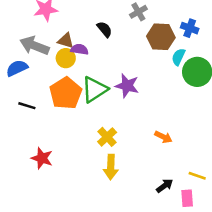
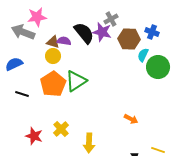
black semicircle: (105, 29) -> (84, 33), size x1.6
gray arrow: (34, 46) -> (23, 32), moved
purple semicircle: (80, 49) -> (64, 41), moved
purple star: (127, 86) -> (102, 32), moved
yellow cross: (107, 137) -> (61, 129), moved

